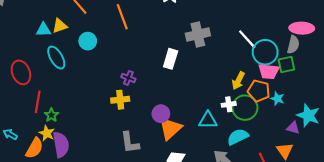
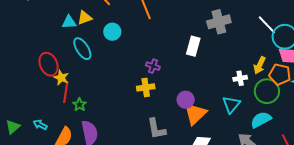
white cross: (229, 104) -> (240, 78), moved
cyan triangle: (208, 120) -> (231, 105), turned -48
yellow star: (47, 133) -> (61, 78), moved

